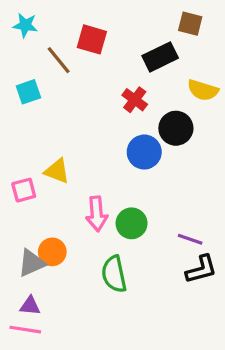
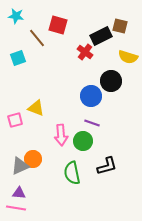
brown square: (190, 24) -> (120, 26), moved
red cross: (135, 100) -> (85, 52), moved
purple line: (190, 239) -> (92, 123), moved
black L-shape: (201, 269) -> (107, 166), moved

